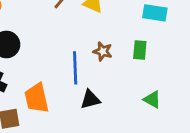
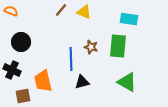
green rectangle: (140, 50) -> (118, 46), size x1.6
green triangle: (152, 100) -> (127, 82), size x1.5

